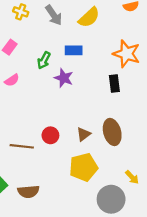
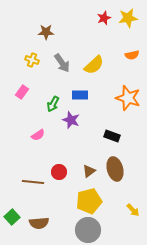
pink semicircle: (12, 80) -> (38, 135), moved
black rectangle: (114, 83) -> (112, 136), moved, turned -63
gray circle: (111, 199) -> (88, 230), moved

